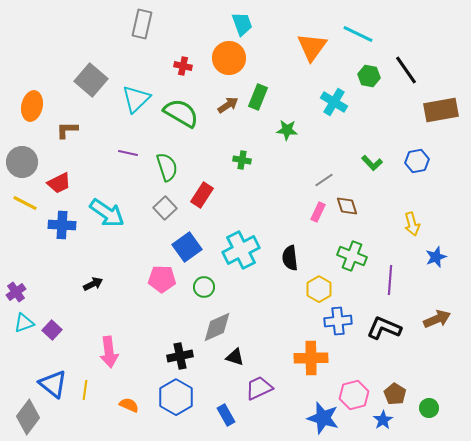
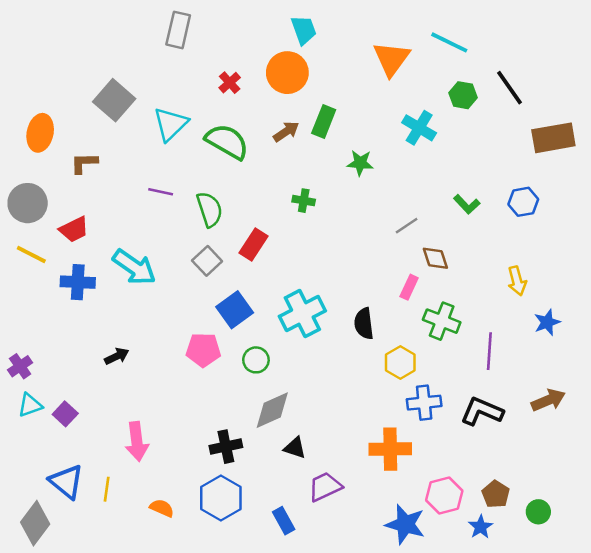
red cross: (183, 66) -> (230, 83), turned 36
pink rectangle: (318, 212) -> (409, 287), moved

